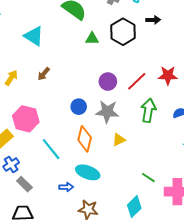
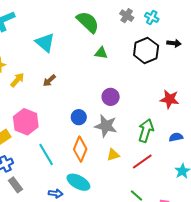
black arrow: (153, 20) -> (174, 43), moved
black hexagon: (123, 32) -> (146, 50), moved
red line: (137, 81) -> (142, 162), moved

